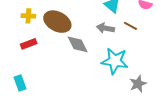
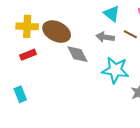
yellow cross: (28, 16) -> (27, 26), size x1.5

